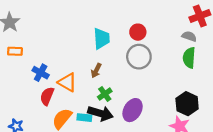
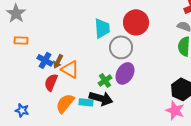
red circle: (138, 32) -> (136, 22), size x1.6
gray circle: (139, 57) -> (121, 47), moved
brown arrow: (96, 71) -> (58, 61), moved
purple ellipse: (133, 110) -> (125, 73), moved

